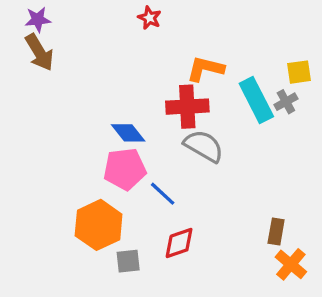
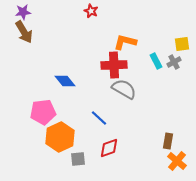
cyan rectangle: (256, 100) -> (156, 61), size x0.6
blue diamond: (128, 133) -> (65, 81), moved
pink pentagon: (125, 169) -> (43, 112), moved

